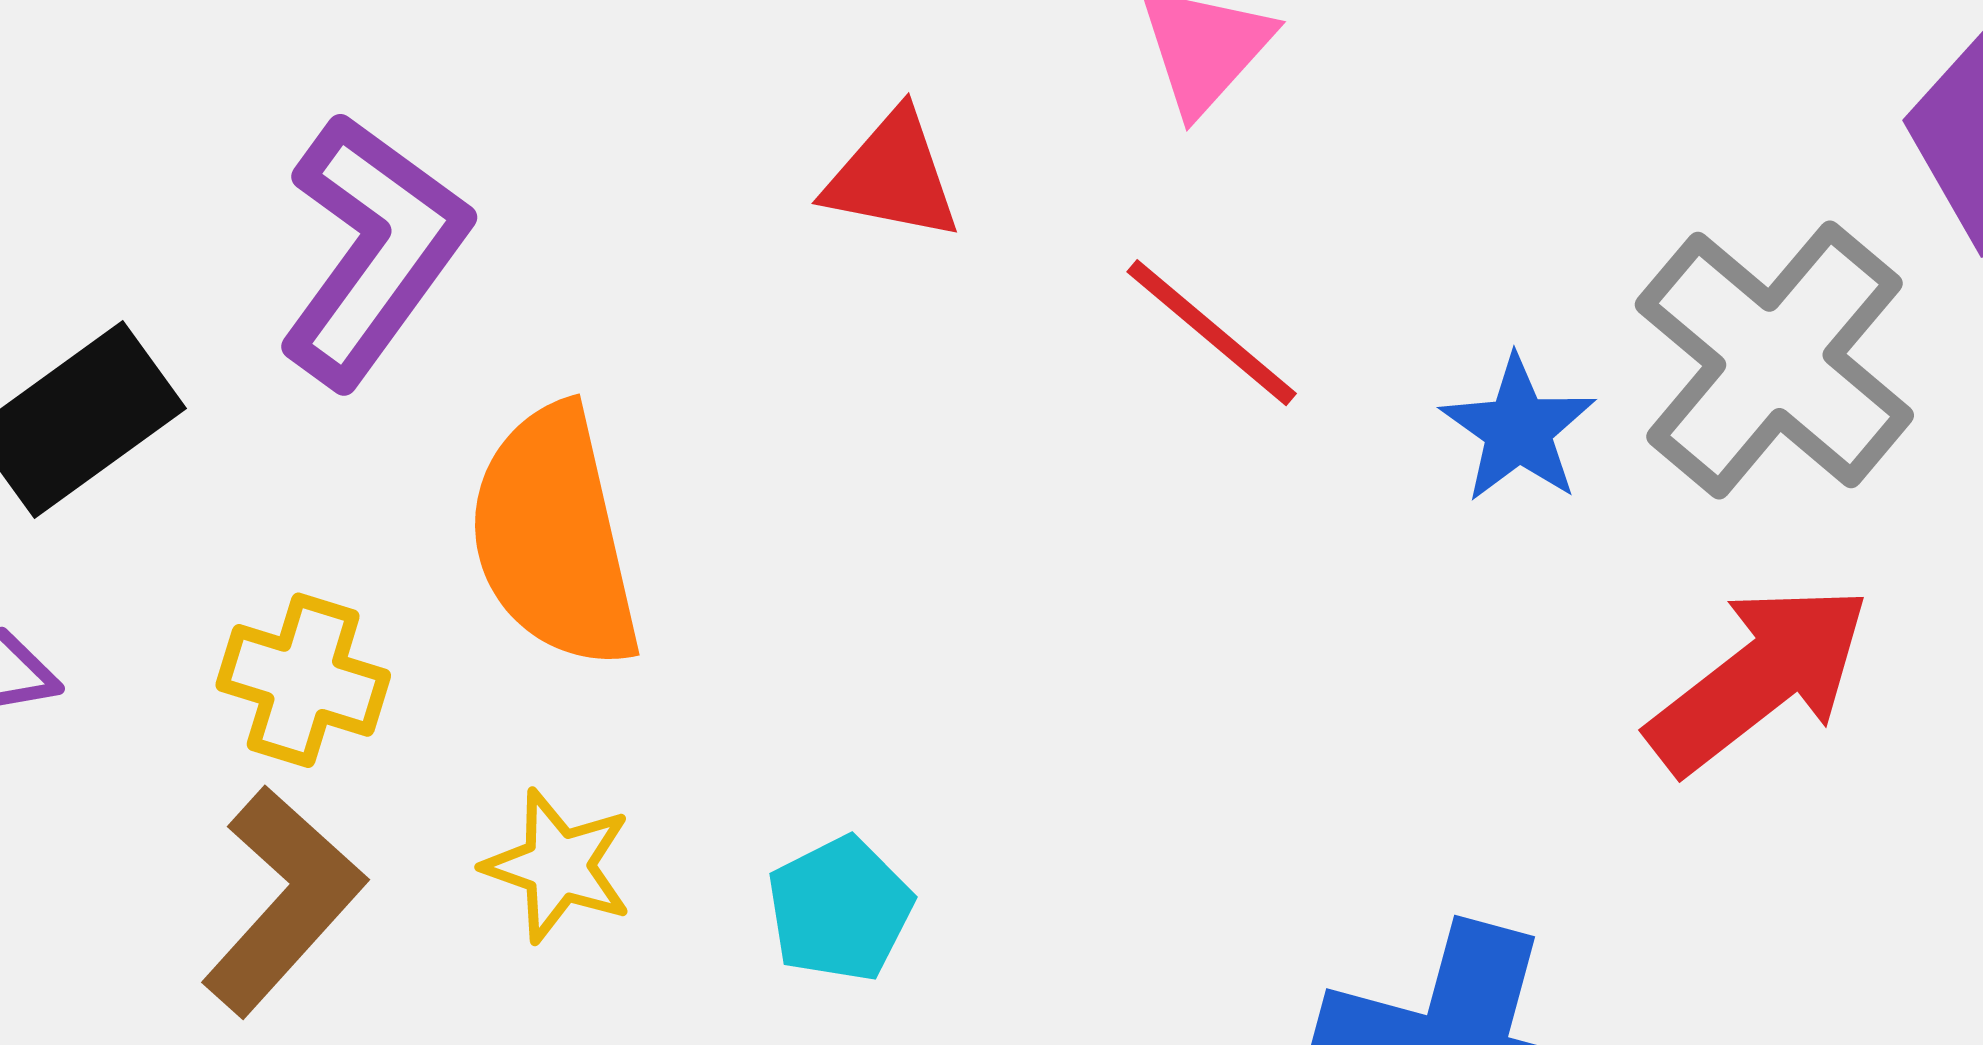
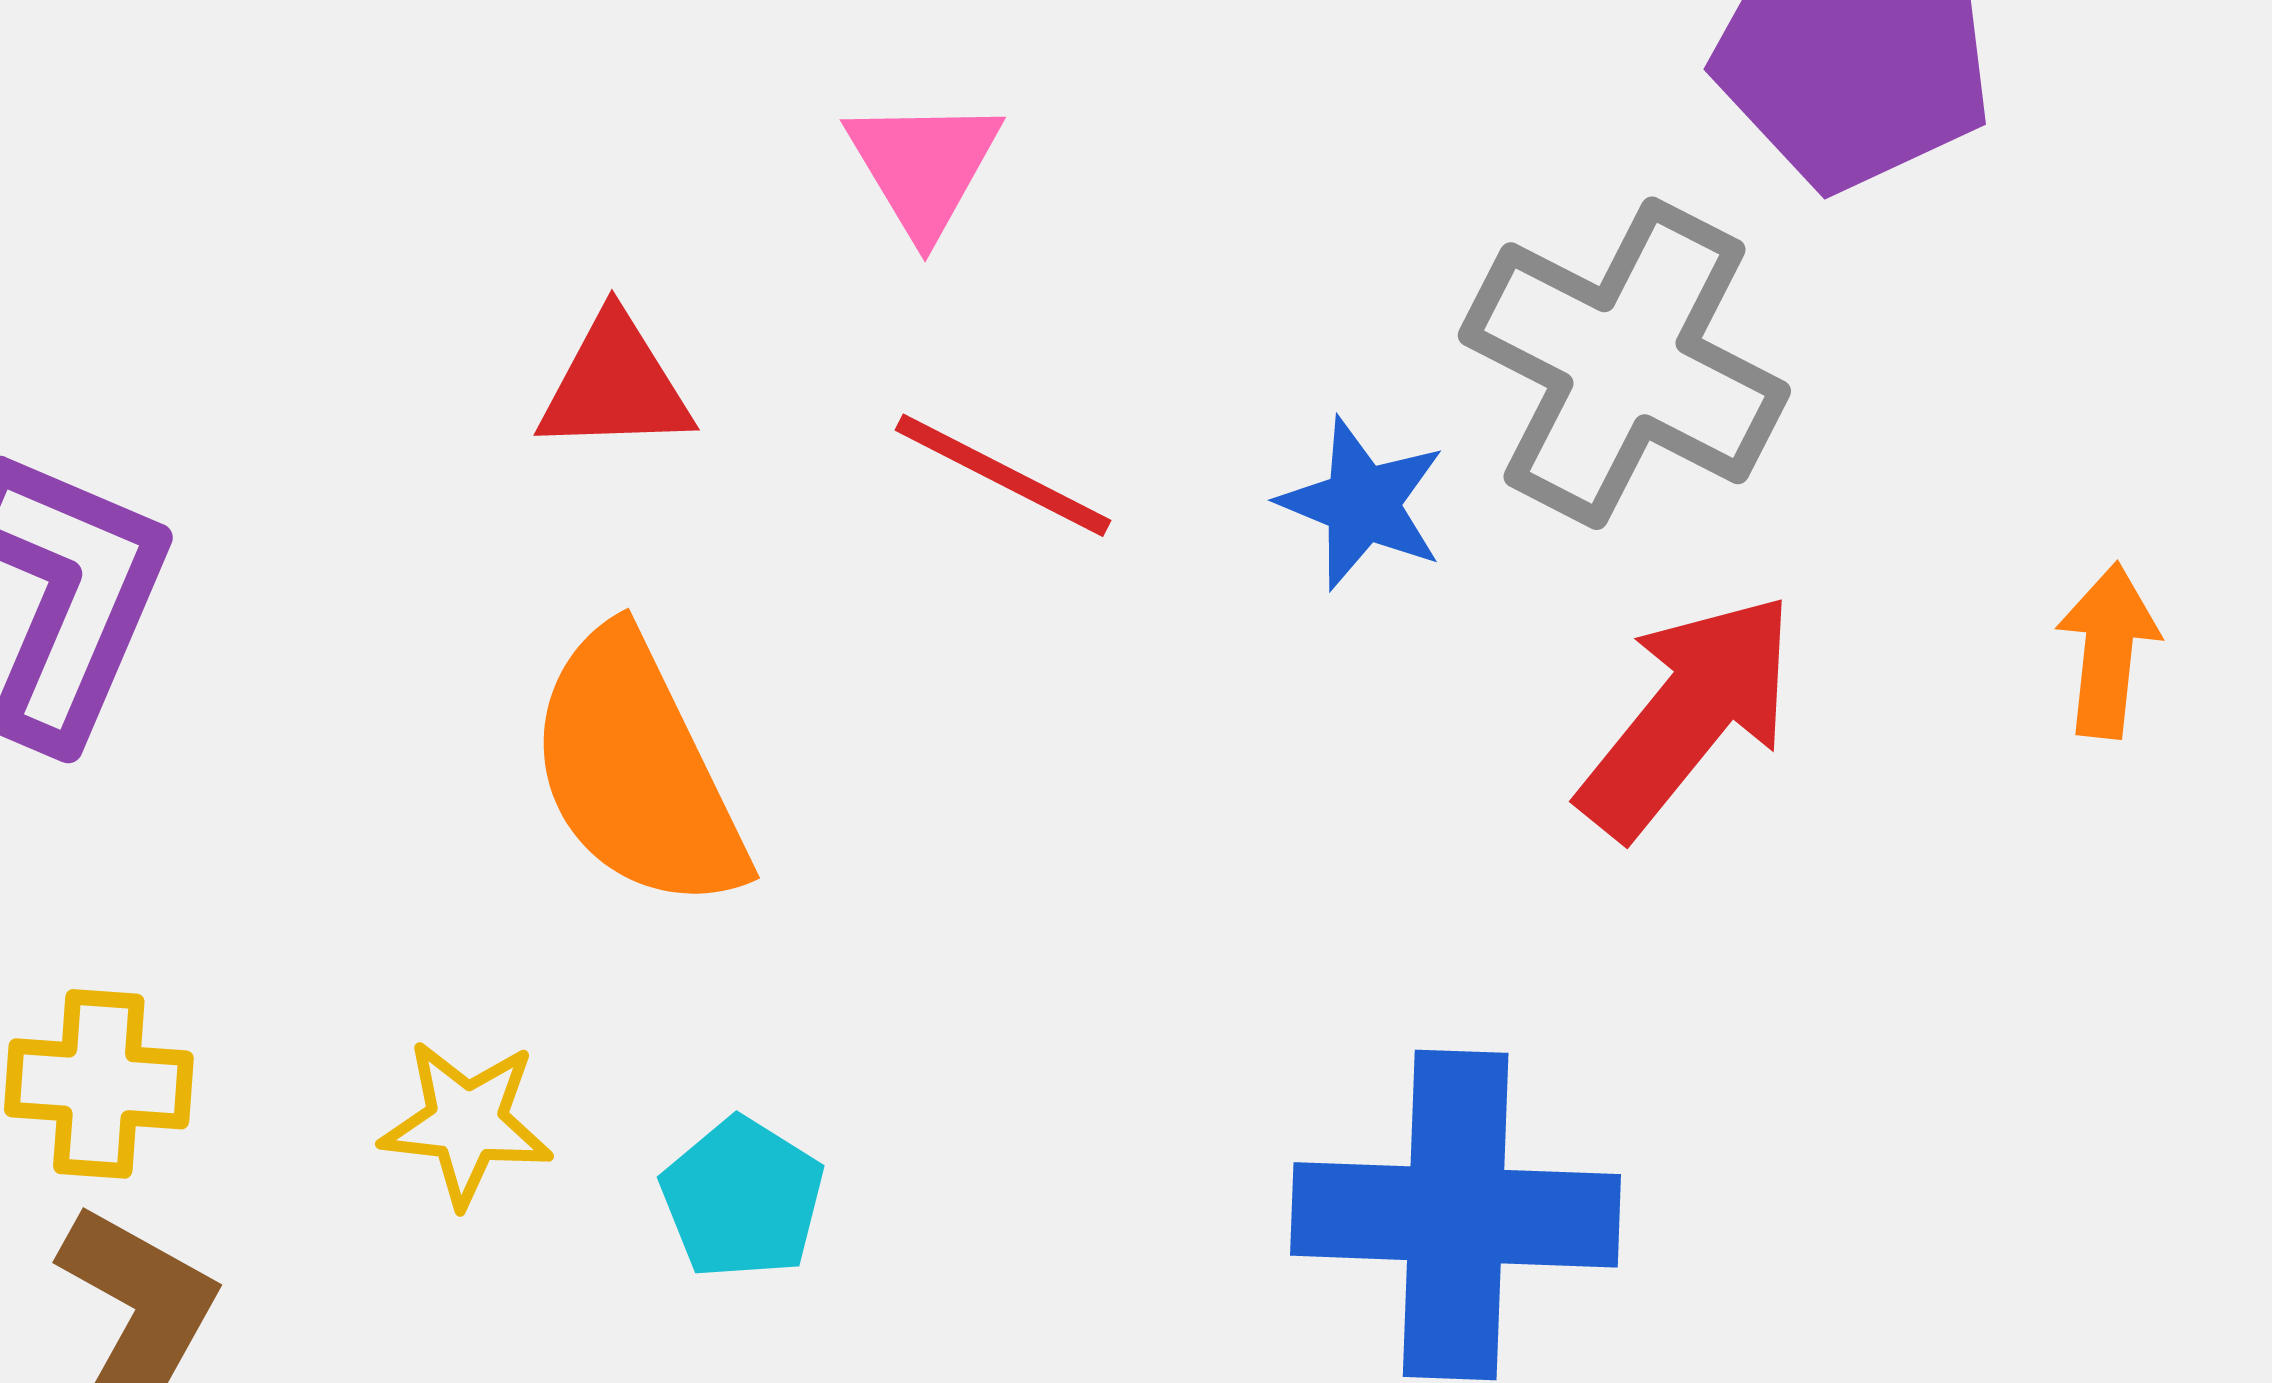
orange semicircle: (554, 537) -> (637, 771), moved
yellow star: (558, 866) -> (467, 1123), moved

